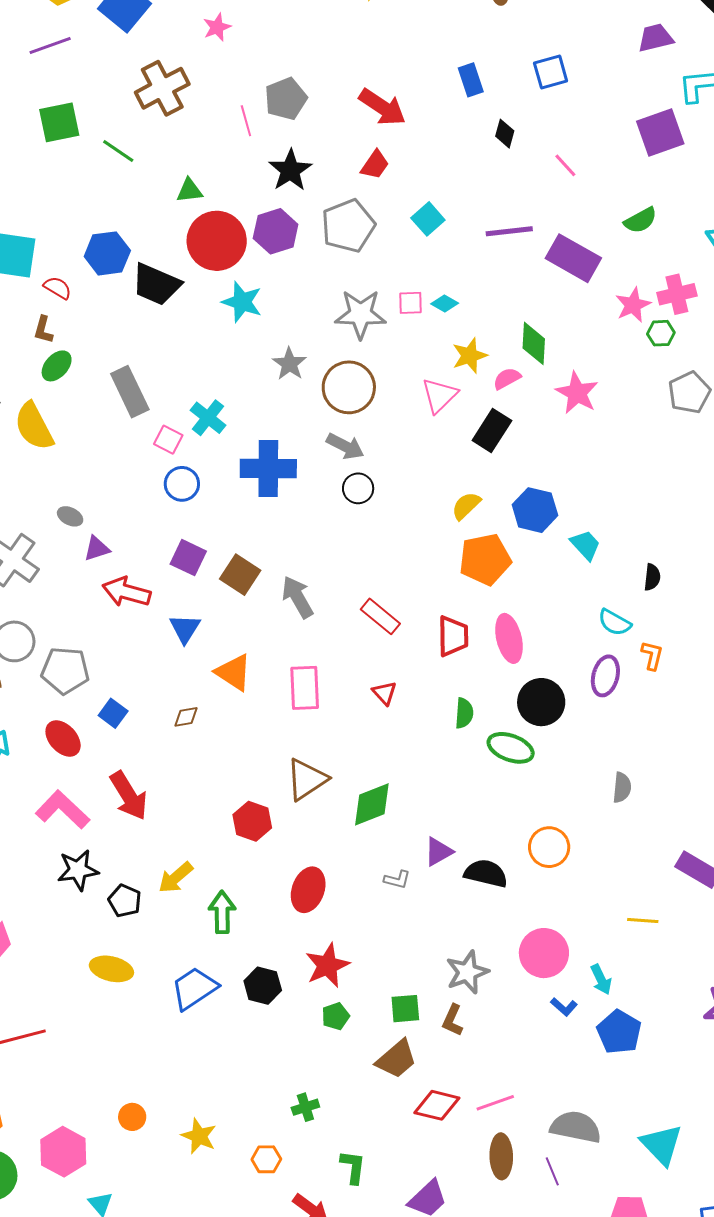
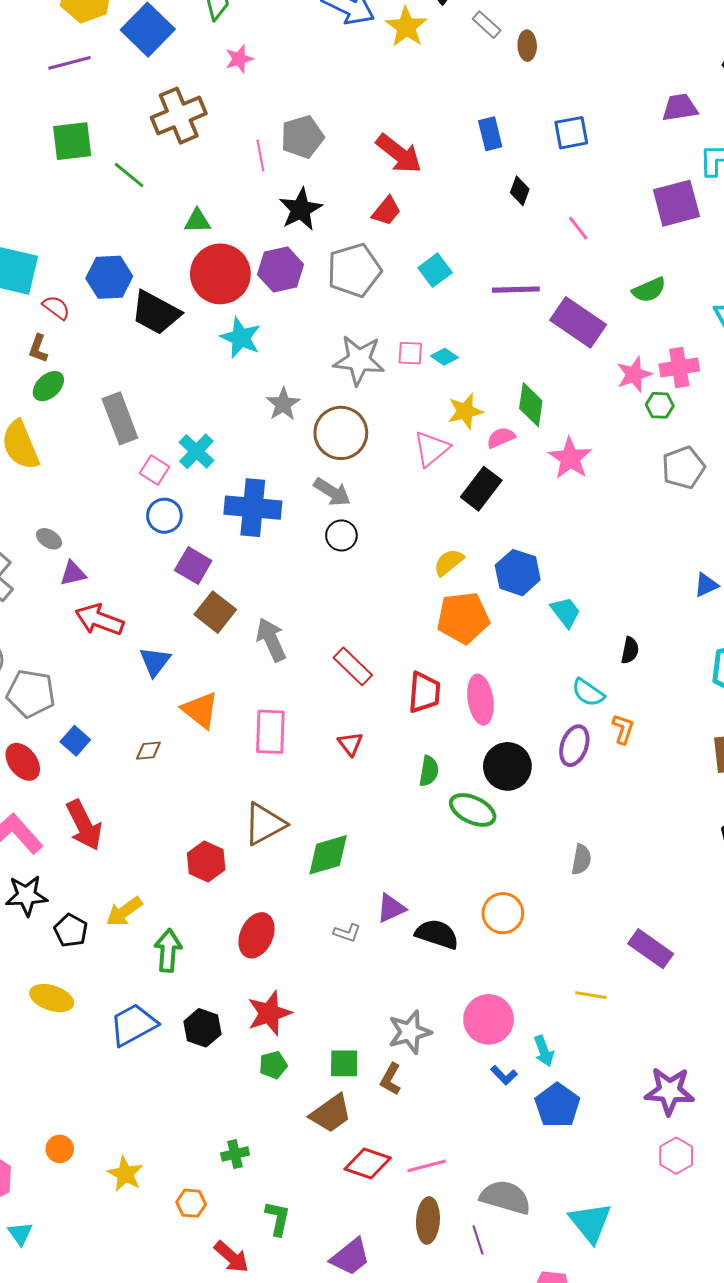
purple square: (188, 558) -> (193, 565), moved

